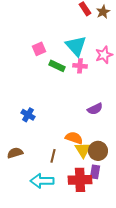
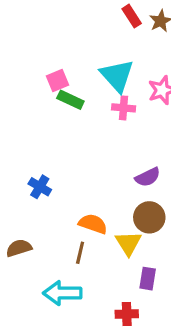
green rectangle: (57, 66) -> (70, 100), moved
orange semicircle: (74, 138) -> (93, 224), moved
brown circle: (98, 151) -> (149, 217), moved
red cross: (80, 180) -> (127, 314), moved, size x0.6

